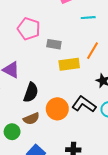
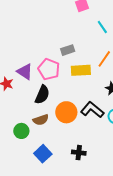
cyan line: (88, 18) -> (102, 27), turned 56
pink pentagon: (29, 29) -> (49, 69), moved
gray rectangle: (54, 44) -> (68, 50), turned -32

